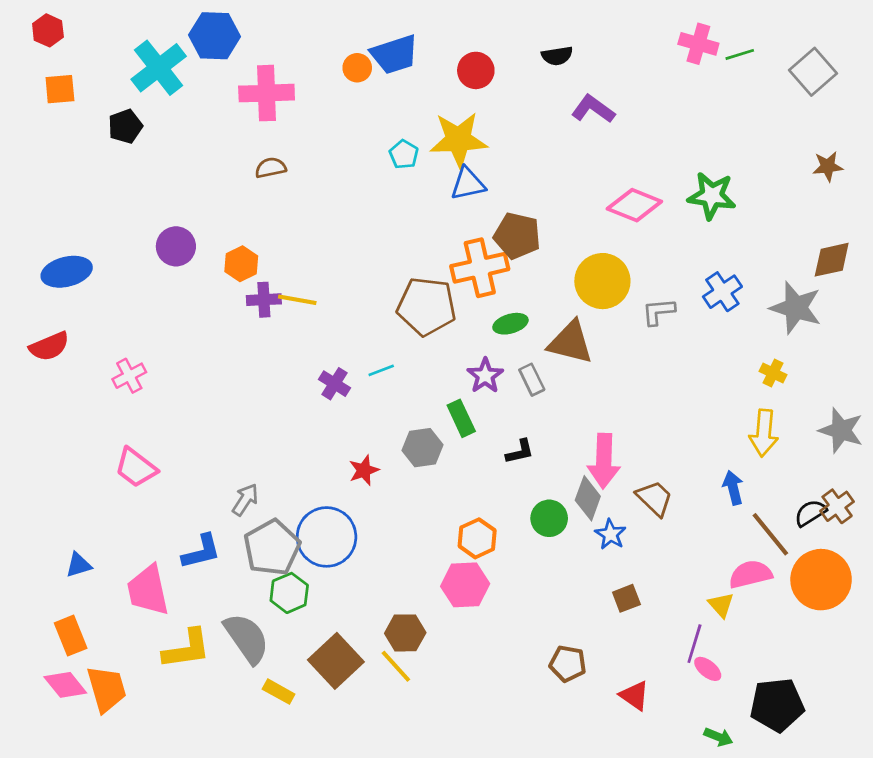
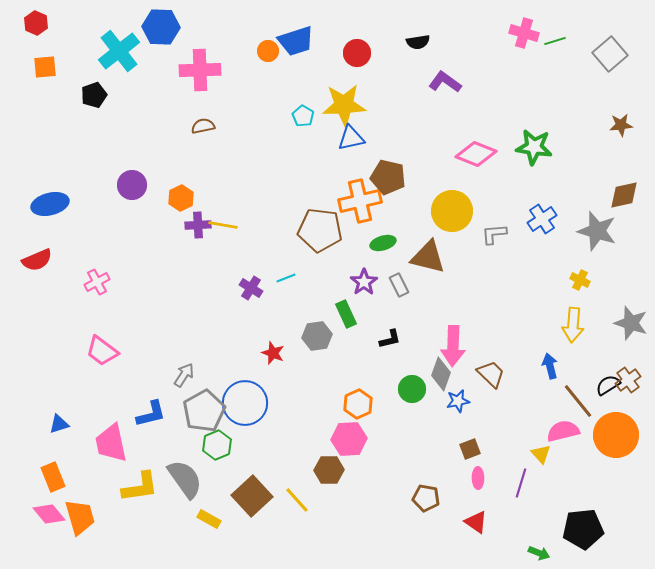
red star: (364, 470) -> (273, 353), turned -30
blue star: (610, 534) -> (458, 401), turned 30
brown hexagon: (405, 633) -> (329, 470), moved
pink ellipse: (708, 669) -> (478, 478), moved, turned 50

